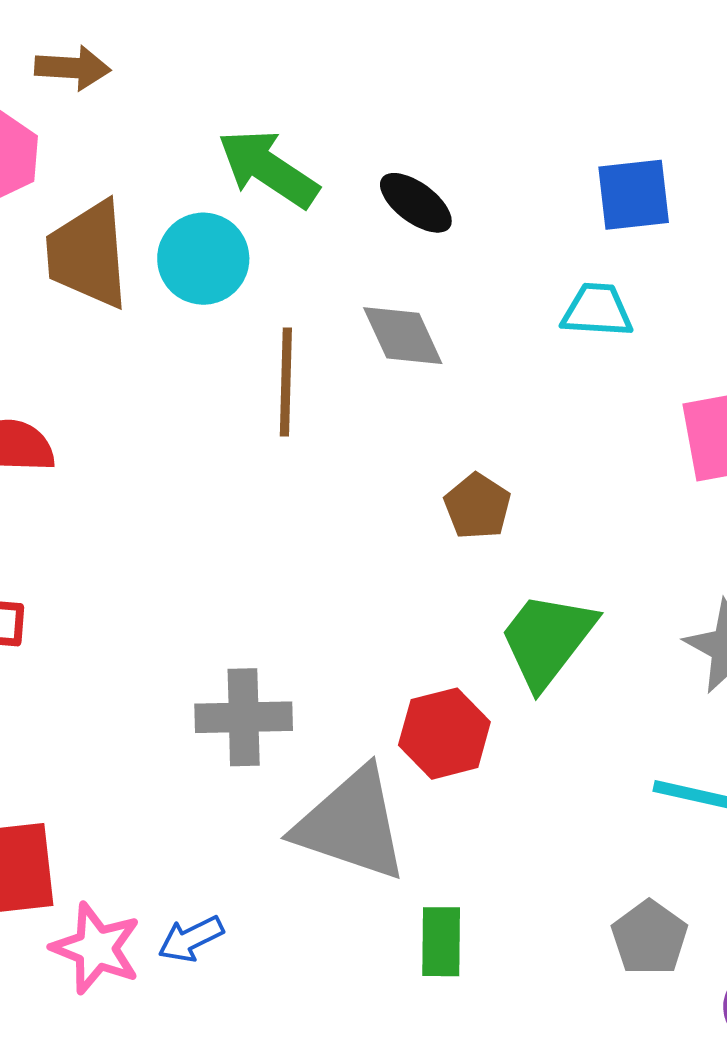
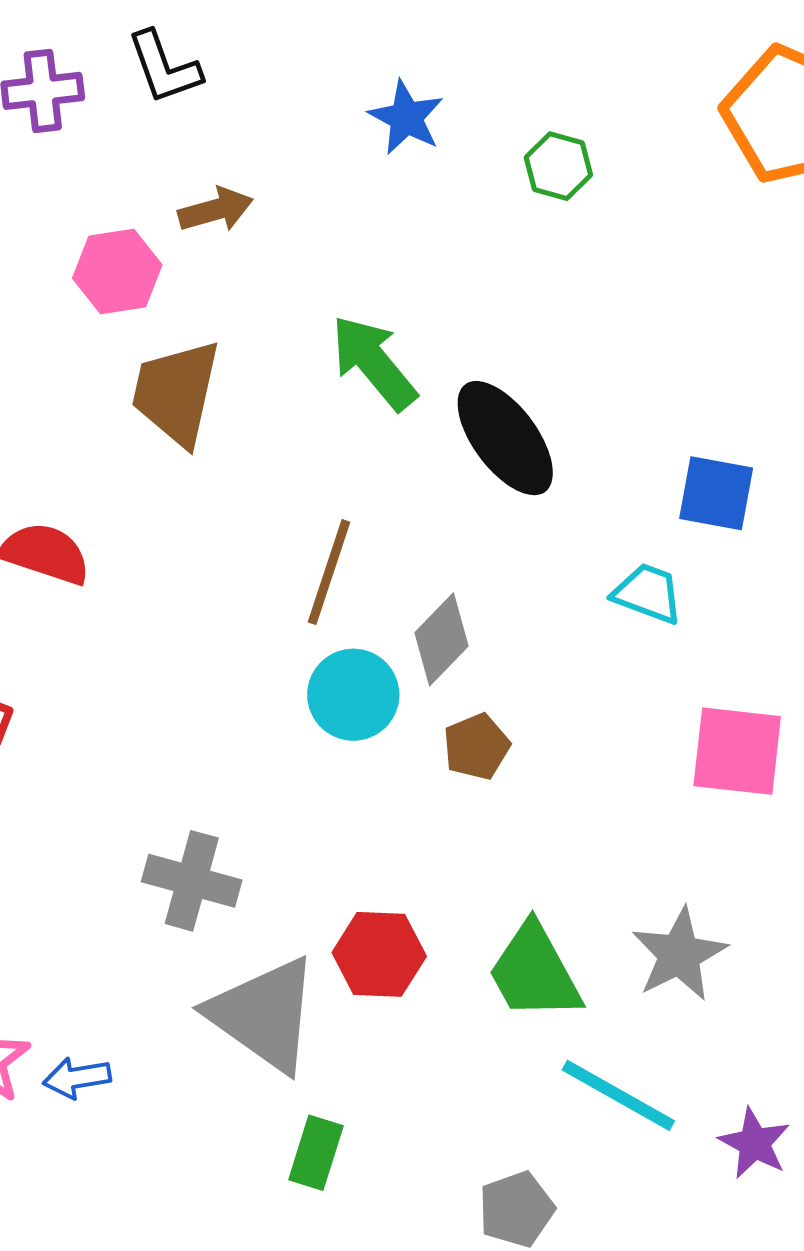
brown arrow: (73, 68) -> (216, 210), turned -36
black ellipse: (416, 203) -> (505, 438), size x1.6
cyan circle: (203, 259) -> (353, 695), moved
gray diamond: (403, 336) -> (442, 639), moved, turned 52
green trapezoid: (547, 640) -> (534, 972), moved, turned -83

